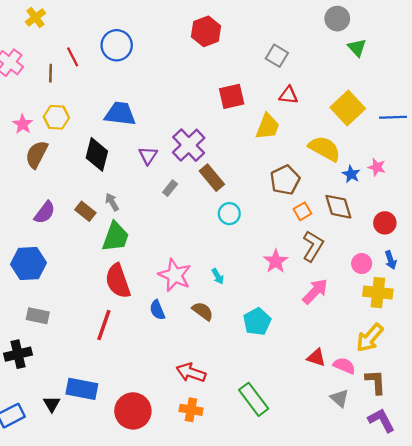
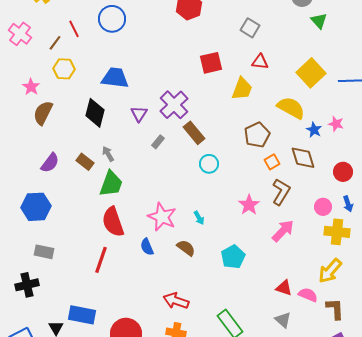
brown line: (51, 73) -> (55, 43), turned 35
yellow hexagon: (56, 117) -> (64, 69), moved
gray triangle: (340, 398) -> (283, 320), moved

